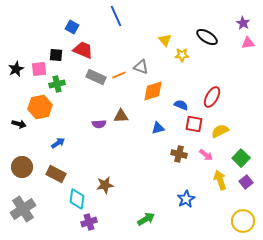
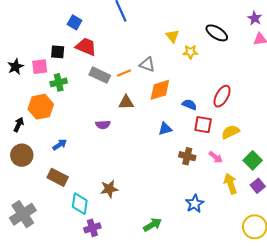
brown triangle: (121, 116) -> (126, 102), moved
black arrow: (19, 124) -> (19, 125), turned -80
brown circle: (22, 167) -> (22, 155), moved

